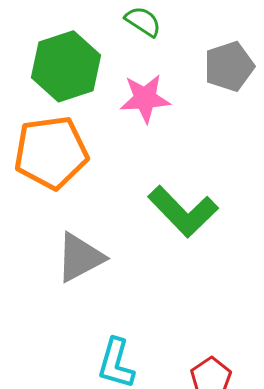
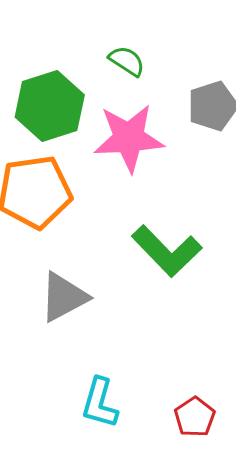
pink star: (145, 98) -> (129, 138), size x1.4

